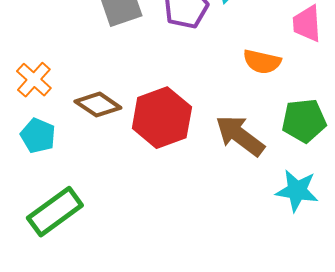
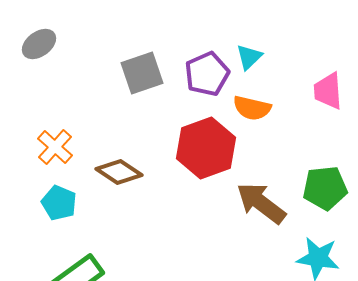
orange semicircle: (262, 62) -> (252, 108), moved
red hexagon: (162, 118) -> (206, 148), moved

